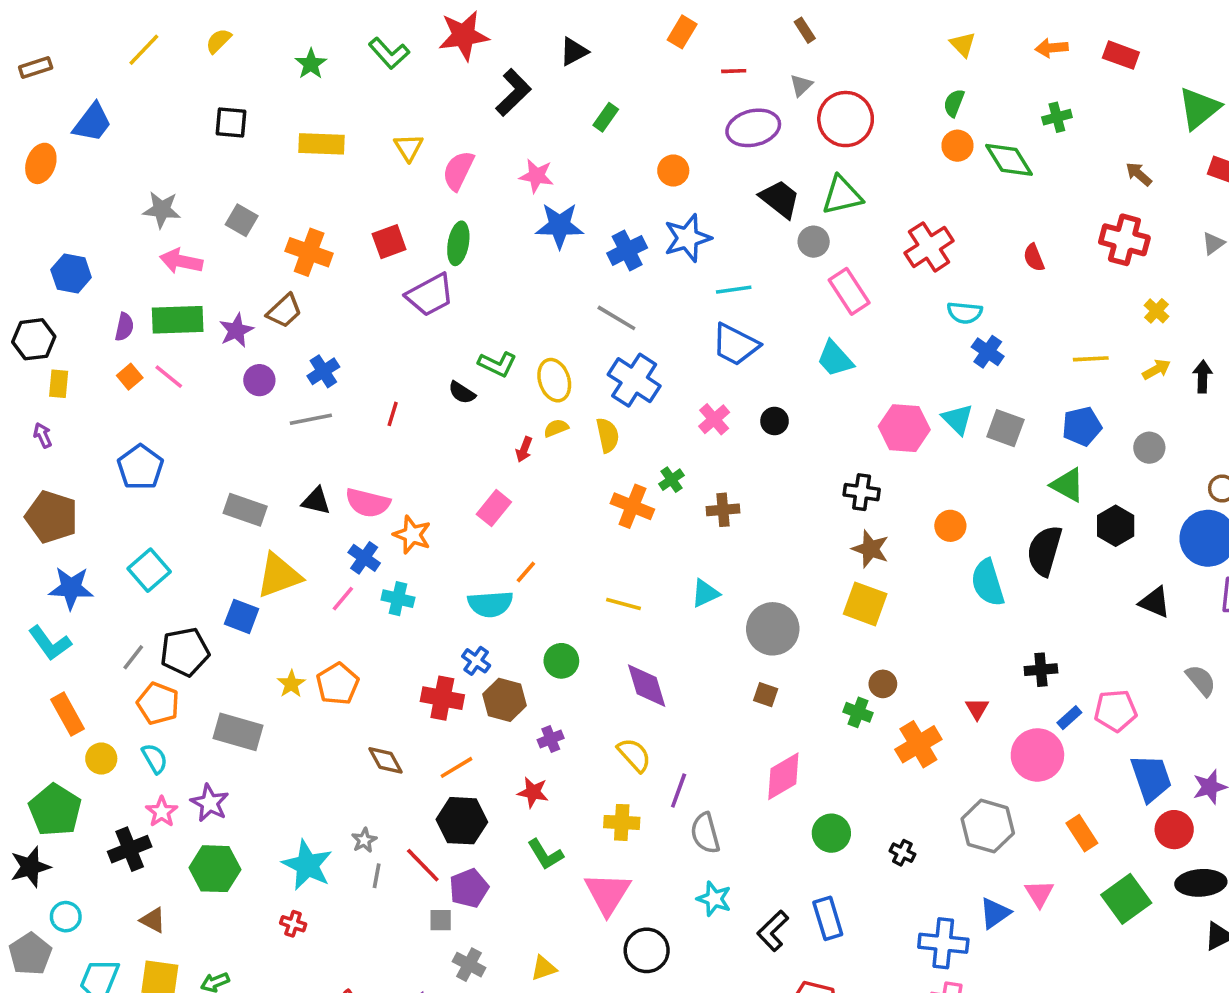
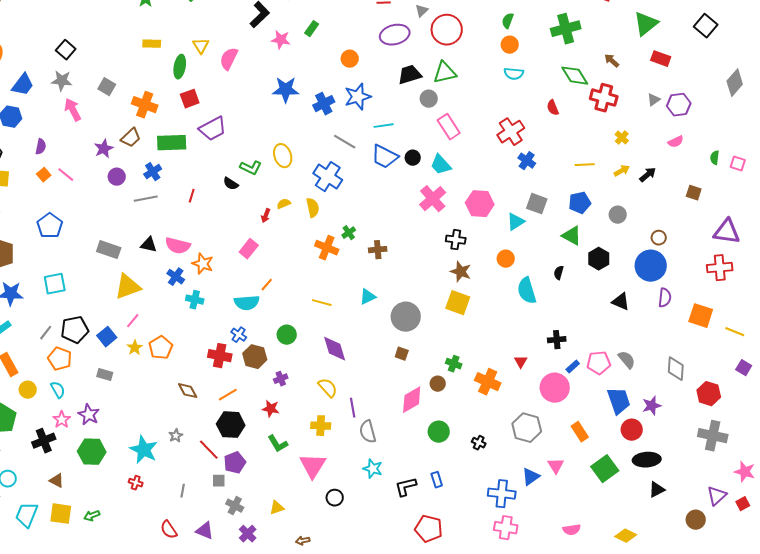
green cross: (1057, 117) -> (566, 29), size x1.8
blue trapezoid: (92, 123) -> (23, 85), moved
black square: (231, 123) -> (66, 50), moved, turned 36
yellow rectangle: (322, 144) -> (152, 44), size x0.7
green diamond: (1009, 160) -> (575, 76), moved
pink star: (536, 176) -> (281, 40), moved
black trapezoid: (780, 199) -> (410, 75), turned -55
green ellipse: (458, 243) -> (180, 67), moved
red cross: (929, 247) -> (511, 132), moved
pink arrow: (181, 261) -> (73, 110), turned 50
cyan semicircle: (965, 313) -> (514, 74), moved
gray line: (616, 318) -> (345, 142), moved
green rectangle: (178, 320) -> (172, 143), moved
black arrow: (1203, 377) -> (648, 175), turned 48
yellow ellipse: (554, 380) -> (283, 156), moved
pink cross: (714, 419) -> (433, 199), moved, size x1.5
cyan triangle: (957, 419) -> (516, 222), moved, turned 42
black circle: (775, 421) -> (413, 158), moved
black semicircle: (1045, 551) -> (559, 273), size x0.5
cyan square: (149, 570) -> (55, 284), turned 30
pink line: (343, 599) -> (133, 321), moved
blue square: (242, 616) -> (107, 337), moved, turned 30
gray semicircle: (1201, 680) -> (627, 360), moved
brown circle: (883, 684) -> (438, 384), moved
gray rectangle: (238, 732) -> (105, 375), size x0.6
orange cross: (918, 744) -> (488, 382), turned -35
purple line: (679, 790) -> (353, 408), turned -30
gray line: (377, 876) -> (183, 491), moved
blue rectangle: (828, 918) -> (437, 480), size x0.7
black L-shape: (773, 931) -> (406, 487), turned 30
black circle: (647, 950) -> (335, 498), size x0.7

